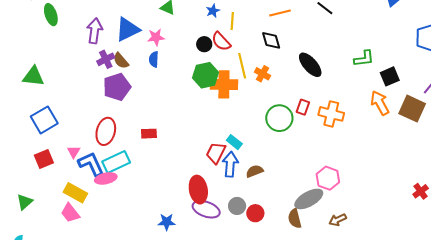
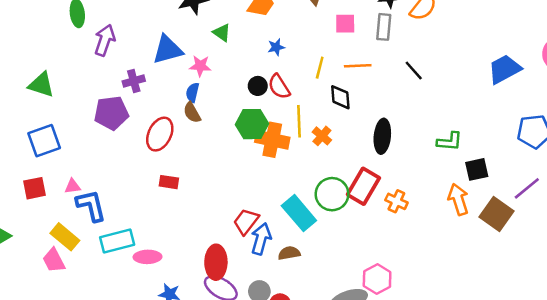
yellow line: (232, 21) -> (320, 68), moved
purple arrow: (95, 31) -> (105, 40), moved
brown semicircle: (121, 61) -> (192, 113), moved
black ellipse: (310, 65) -> (382, 136), turned 36
purple pentagon: (117, 87) -> (111, 113), moved
red rectangle: (303, 107) -> (363, 186), size x1.8
orange cross: (331, 114) -> (396, 201), size x0.7
red ellipse: (106, 131) -> (160, 134), moved
cyan rectangle: (234, 142) -> (299, 213), moved, size x1.8
pink triangle: (74, 152) -> (73, 186), turned 40
cyan rectangle: (116, 162) -> (117, 241), moved
pink ellipse: (106, 178) -> (147, 257), moved

